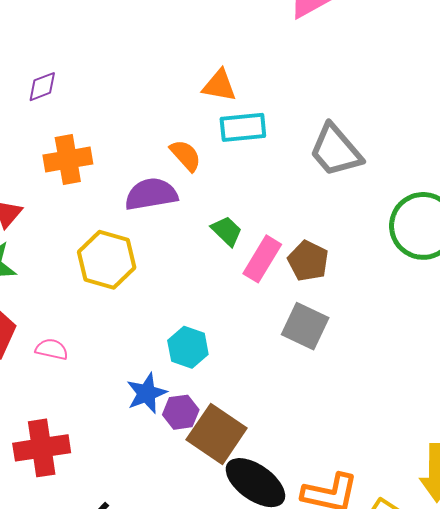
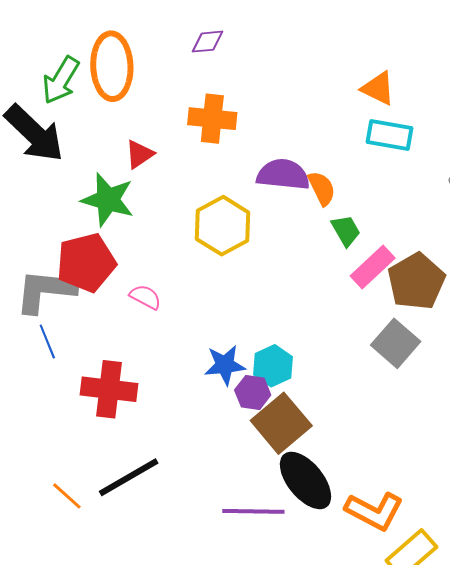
orange semicircle: (186, 155) -> (322, 188), moved
brown pentagon: (308, 261) -> (416, 281), size x1.4
cyan hexagon: (188, 347) -> (273, 366), moved

